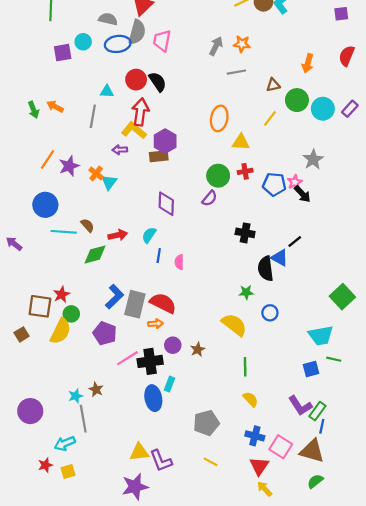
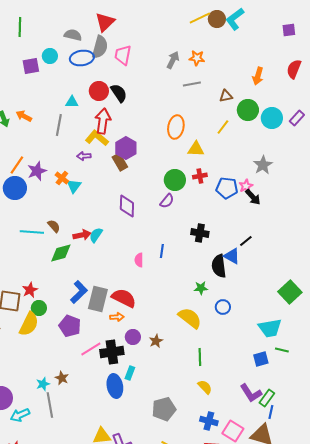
brown rectangle: (159, 156) -> (120, 162), turned 66
blue circle: (45, 205) -> (15, 188), moved
cyan semicircle: (149, 235) -> (96, 235), moved
blue line: (159, 256) -> (162, 251), moved
cyan arrow: (65, 443) -> (20, 415), moved

